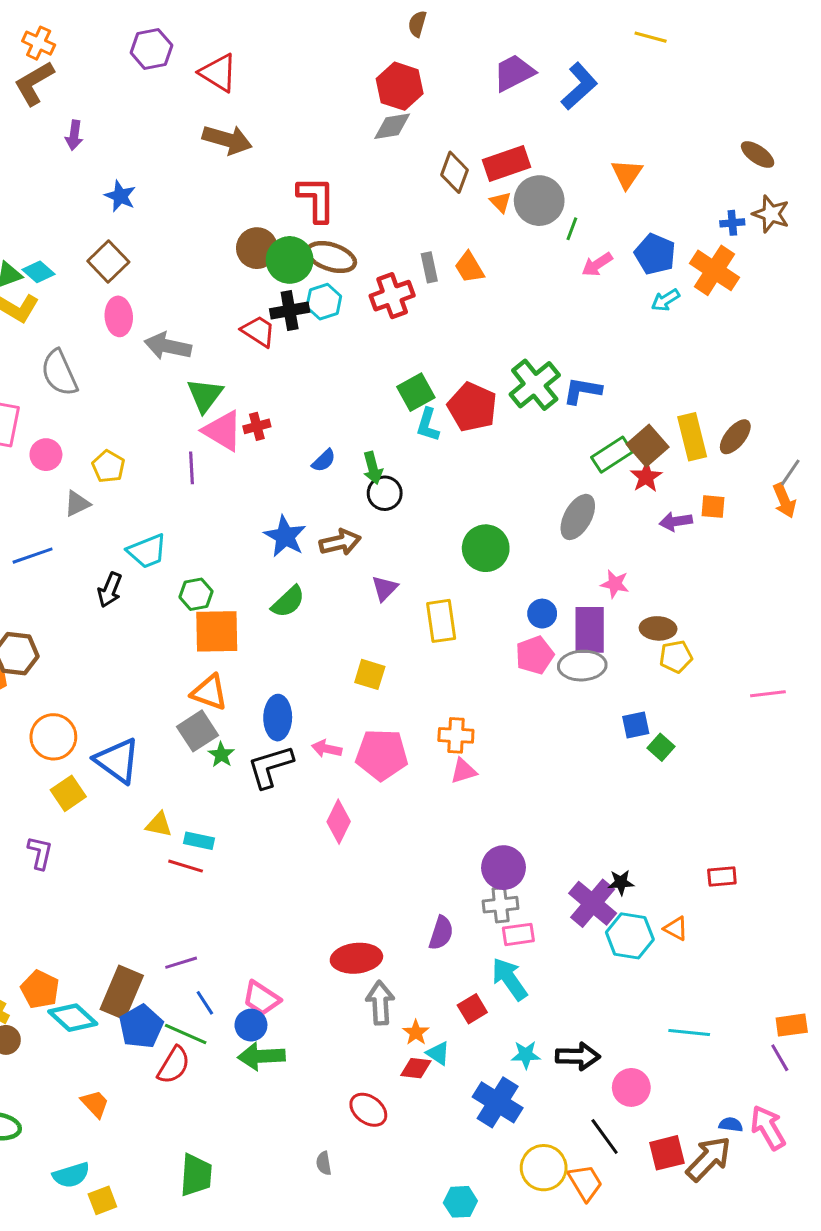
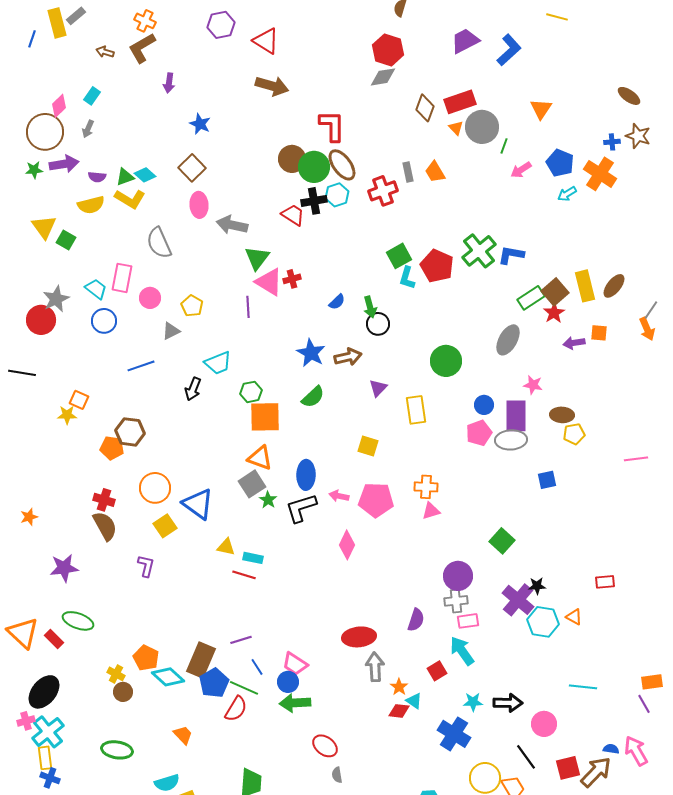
brown ellipse: (331, 257) -> (342, 165), turned 36
green square: (661, 747) -> (502, 541), moved, size x1.4
red ellipse: (368, 1110) -> (325, 746), moved

